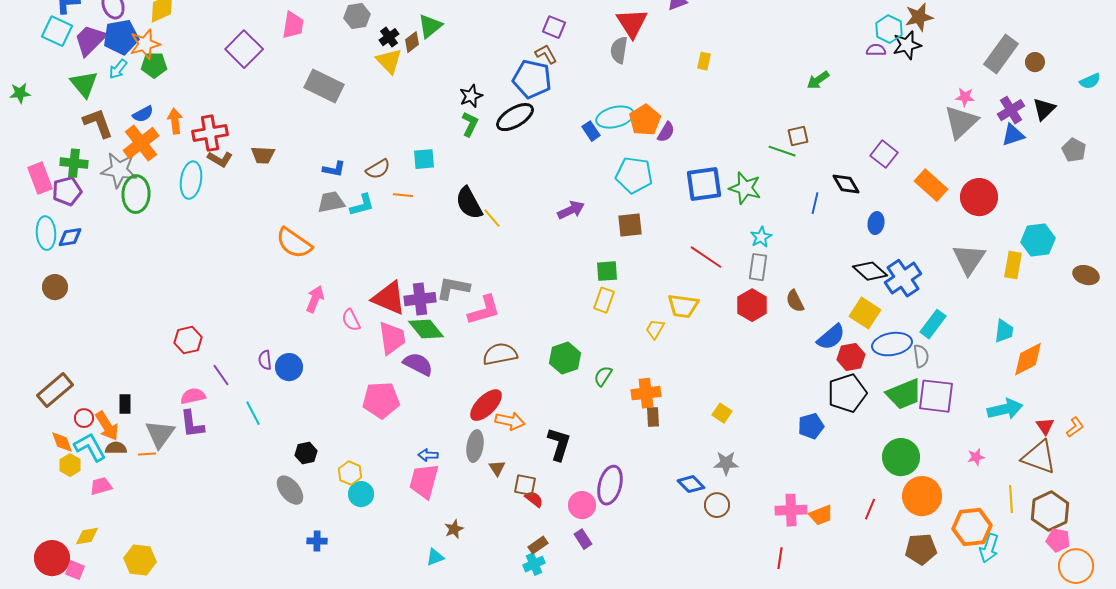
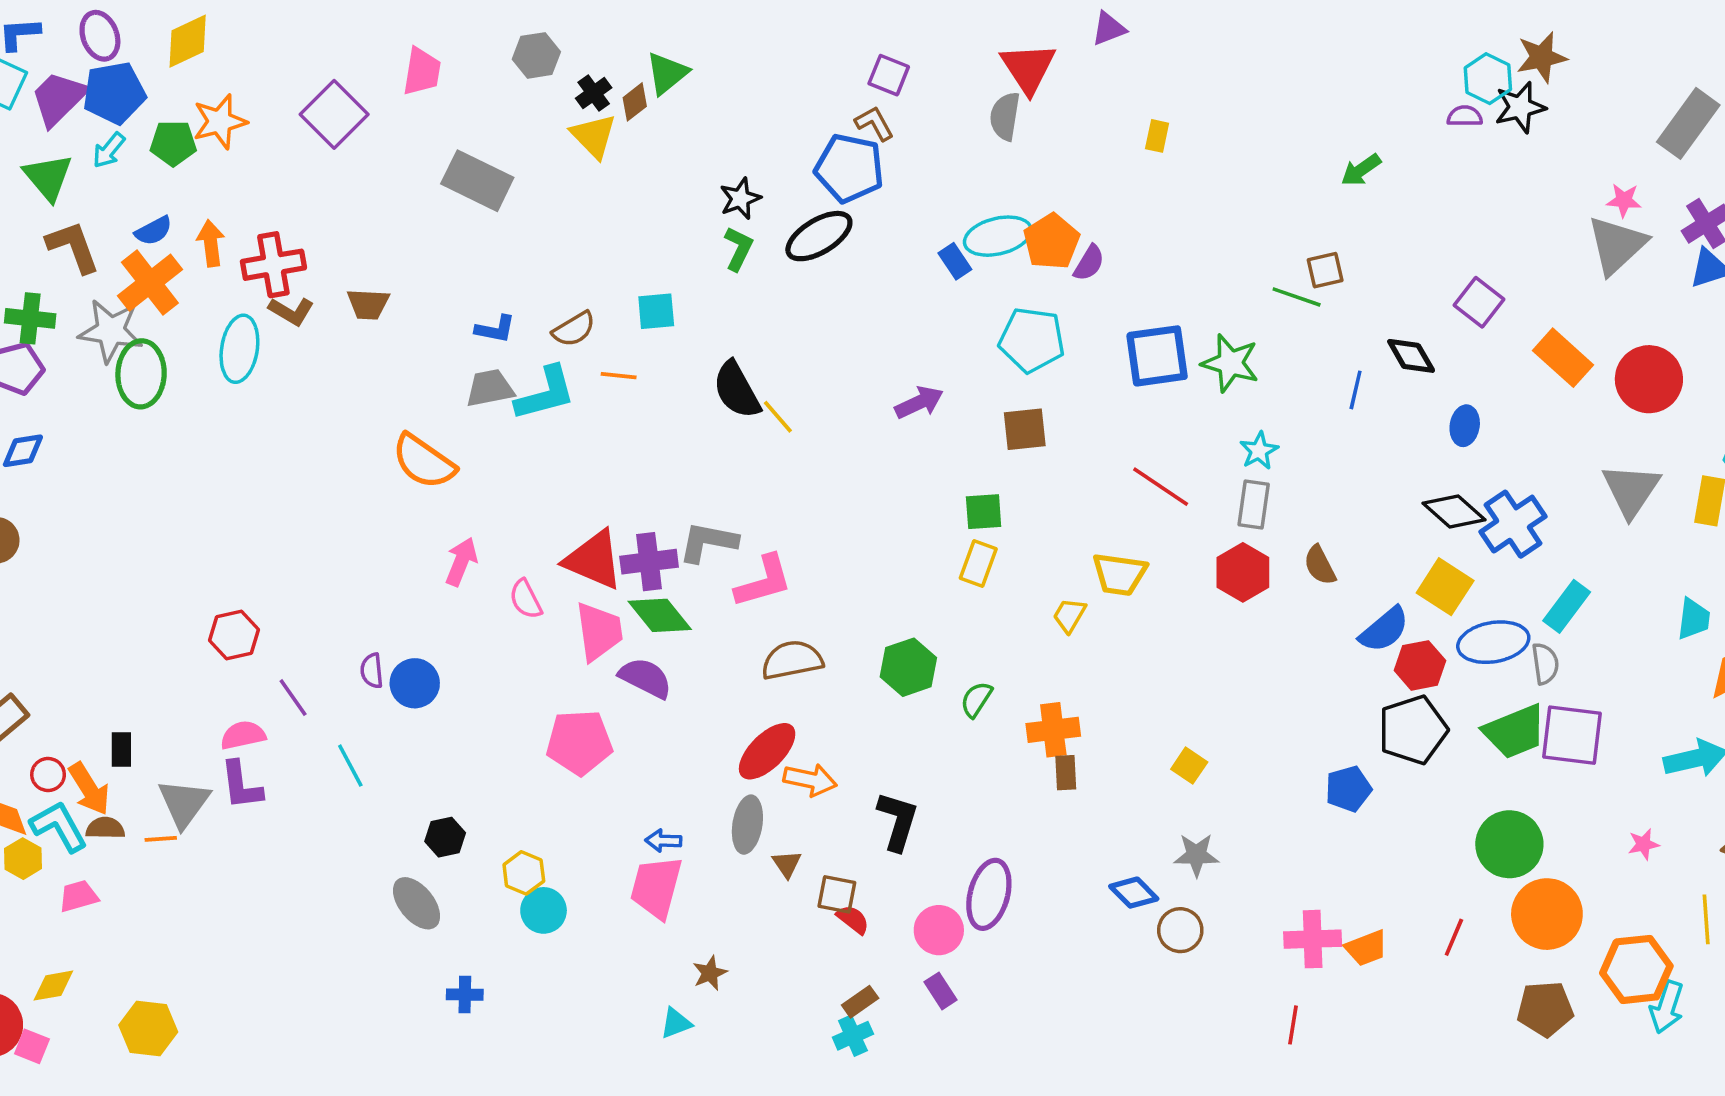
orange star: (145, 44) -> (220, 122), moved
cyan L-shape: (362, 205) -> (545, 394), size x1.4

